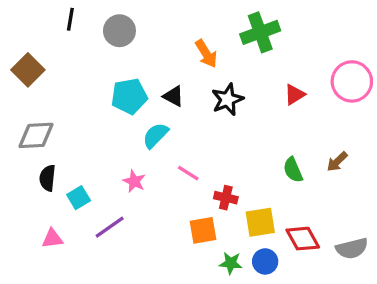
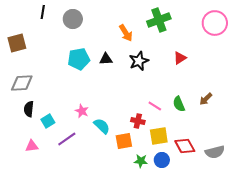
brown square: (28, 70) -> (17, 43), turned 30
pink circle: (352, 81) -> (215, 23), moved
black triangle: (173, 96) -> (106, 59), turned -32
cyan semicircle: (155, 135) -> (102, 126), moved, turned 90
pink line: (188, 173) -> (155, 106), moved

